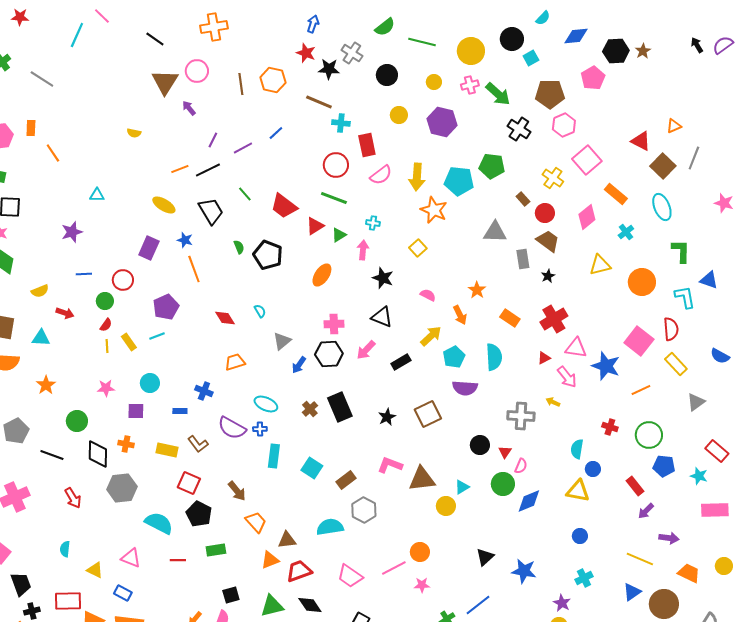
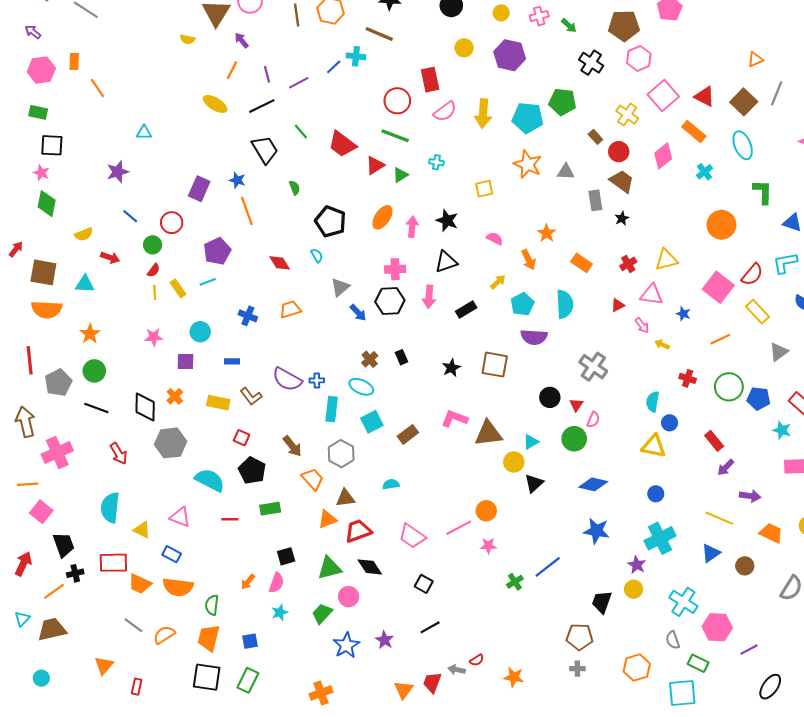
green arrow: (498, 94) -> (569, 26), size x0.6
cyan cross: (341, 123) -> (356, 56), moved
yellow semicircle: (134, 133) -> (188, 39), moved
purple line: (213, 140) -> (267, 74), turned -42
red triangle: (641, 141) -> (705, 97), moved
orange line: (180, 169) -> (232, 70), moved, turned -42
yellow ellipse: (164, 205) -> (215, 104), moved
orange star: (434, 210) -> (528, 164), moved
gray triangle: (495, 232) -> (566, 172), size x0.7
yellow square: (418, 248) -> (484, 189), turned 30
pink arrow: (363, 250) -> (412, 227), moved
black pentagon: (268, 255) -> (331, 222), moved
yellow triangle: (600, 265) -> (666, 260), moved
blue line: (84, 274) -> (130, 216), turned 42
cyan L-shape: (685, 297) -> (785, 263), moved, turned -90
black triangle: (382, 317) -> (446, 262), turned -40
red cross: (554, 319) -> (628, 264), size x0.6
red semicircle: (671, 329) -> (752, 275), turned 45
yellow arrow: (431, 336) -> (498, 282), size x0.7
pink arrow: (366, 350) -> (429, 297), turned -40
blue arrow: (299, 365) -> (358, 313), turned -78
blue star: (606, 366) -> (683, 314), size x0.5
pink arrow: (567, 377) -> (642, 325), size x0.7
blue cross: (204, 391) -> (248, 316), moved
yellow arrow: (553, 402) -> (662, 344), moved
cyan ellipse: (266, 404) -> (361, 387), moved
black rectangle: (340, 407) -> (402, 357), size x0.5
brown square: (428, 414) -> (495, 365), turned 36
gray cross: (521, 416) -> (593, 367), turned 32
green circle: (77, 421) -> (94, 371), moved
orange cross: (126, 444) -> (175, 396), turned 35
blue pentagon: (664, 466) -> (759, 398), moved
cyan square: (312, 468) -> (372, 422), turned 30
red square: (189, 483) -> (242, 438), size x0.7
blue diamond: (529, 501) -> (593, 484), moved, turned 36
gray hexagon: (364, 510) -> (341, 454), moved
cyan semicircle: (330, 527) -> (391, 484), size x0.6
cyan semicircle: (65, 549) -> (110, 508), size x1.8
black triangle: (485, 557) -> (534, 483), moved
cyan cross: (584, 578) -> (660, 538), size x1.6
brown circle: (664, 604) -> (745, 566), size x0.6

